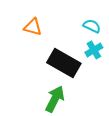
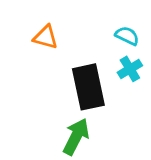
black rectangle: (64, 63) -> (88, 87), turned 48

